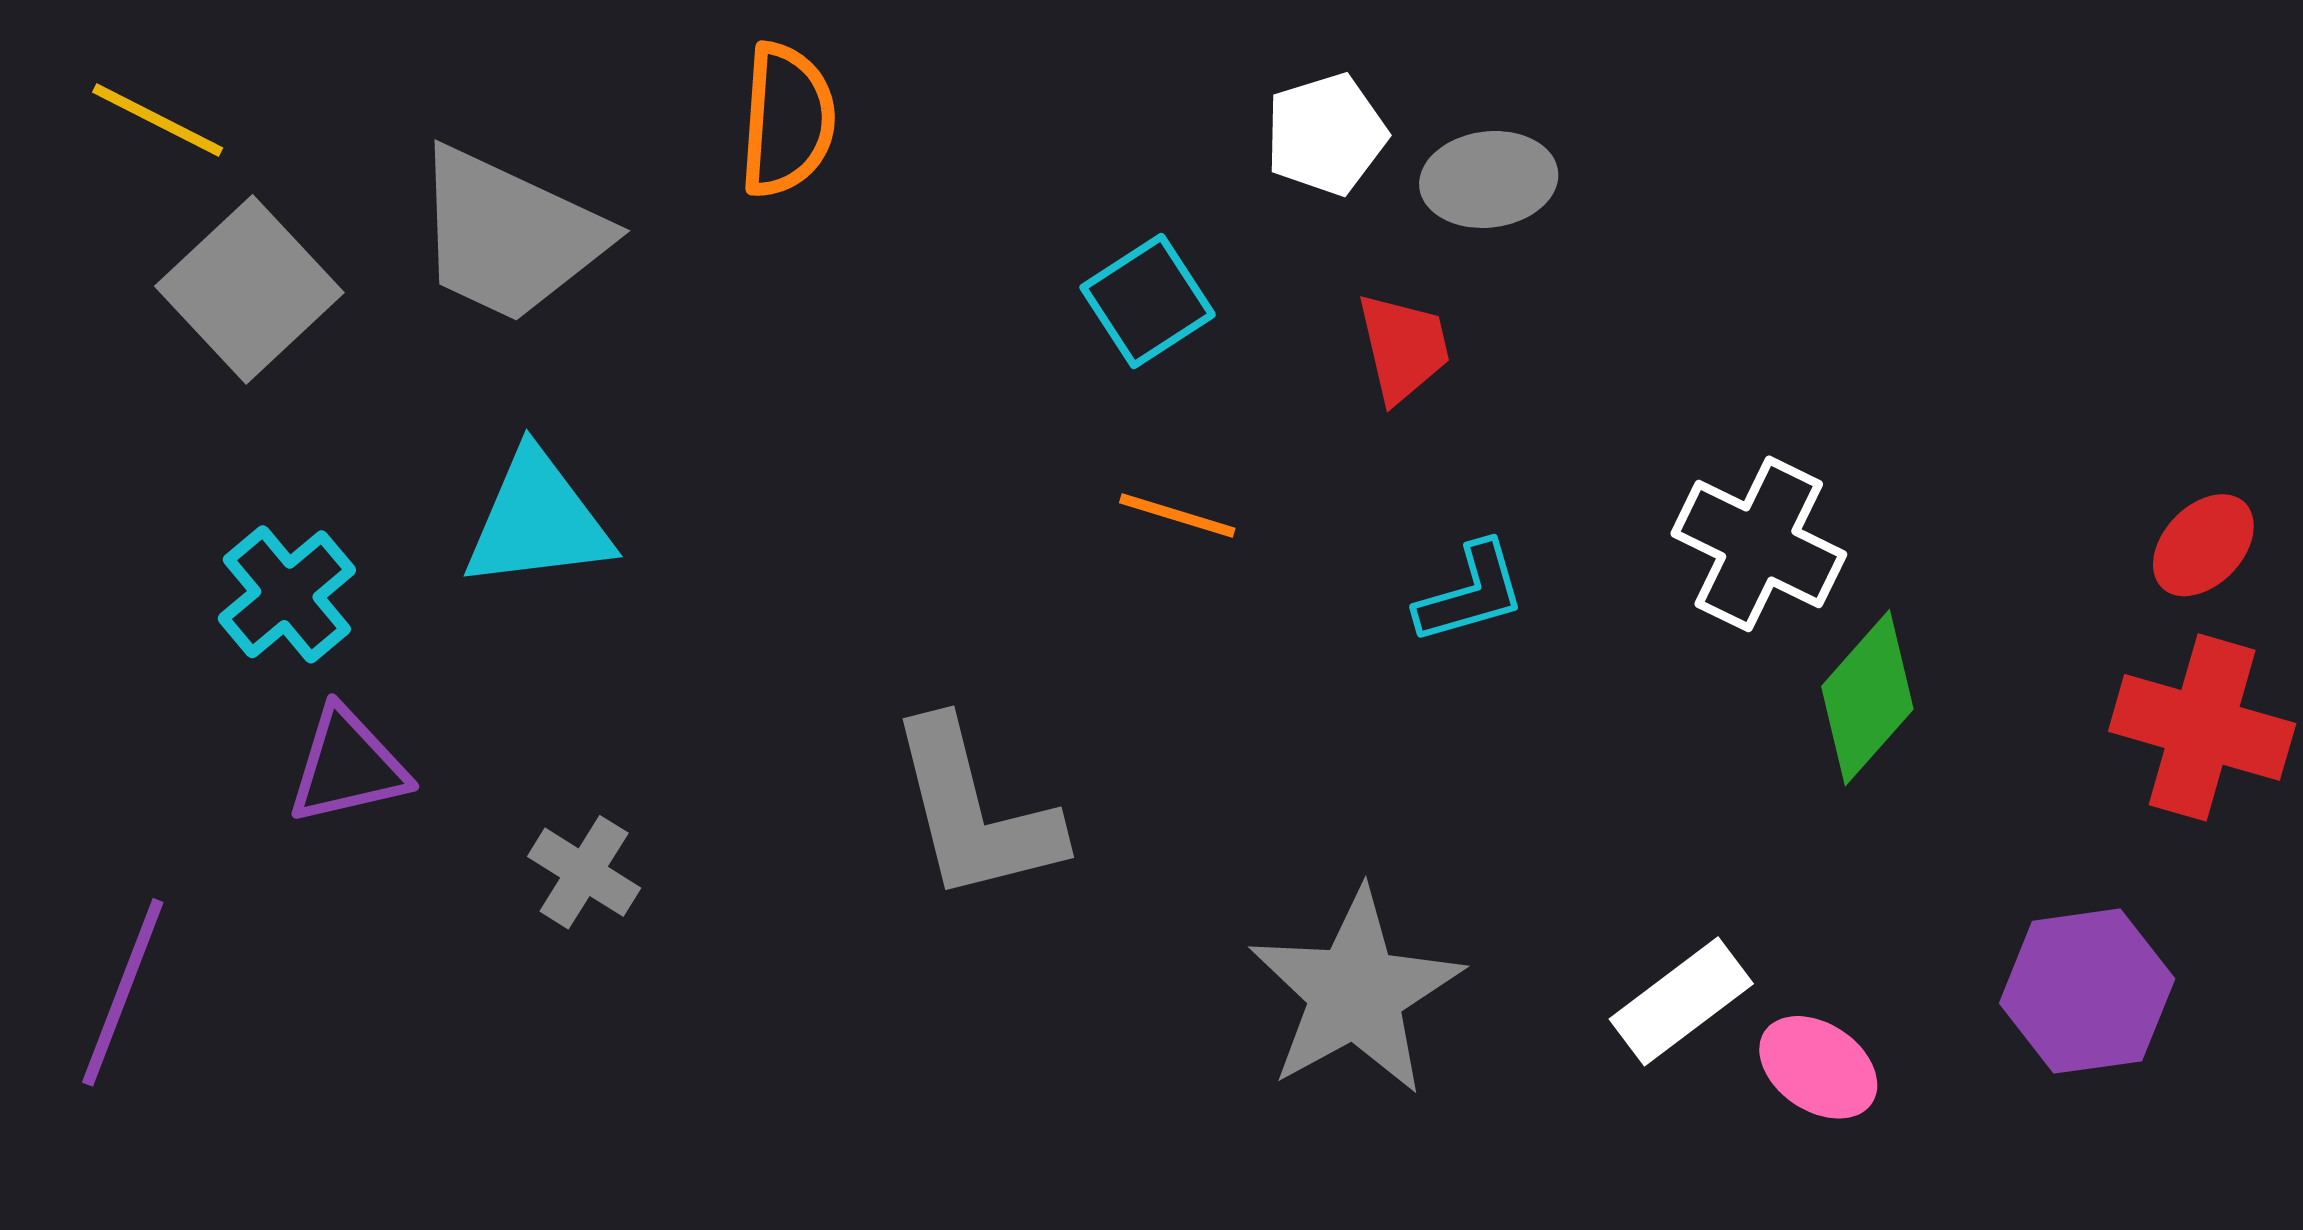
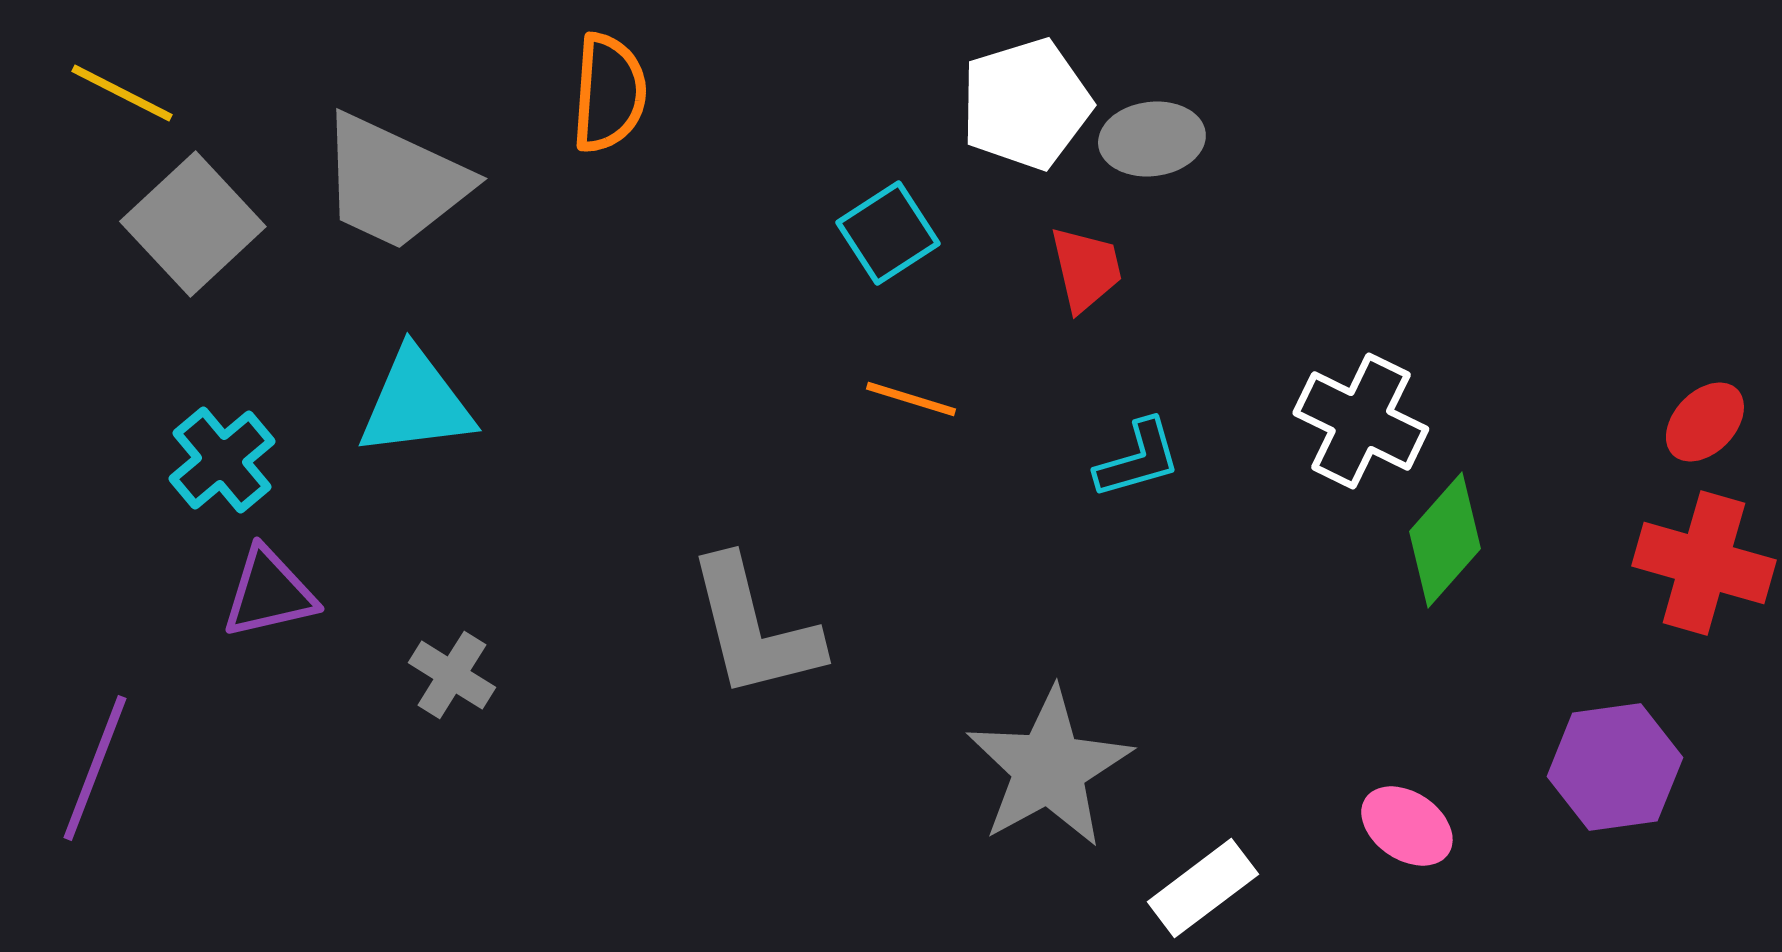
white pentagon: (1326, 134) -> (1026, 104), size x1.4
white rectangle: (1681, 1001) -> (1203, 888), moved

